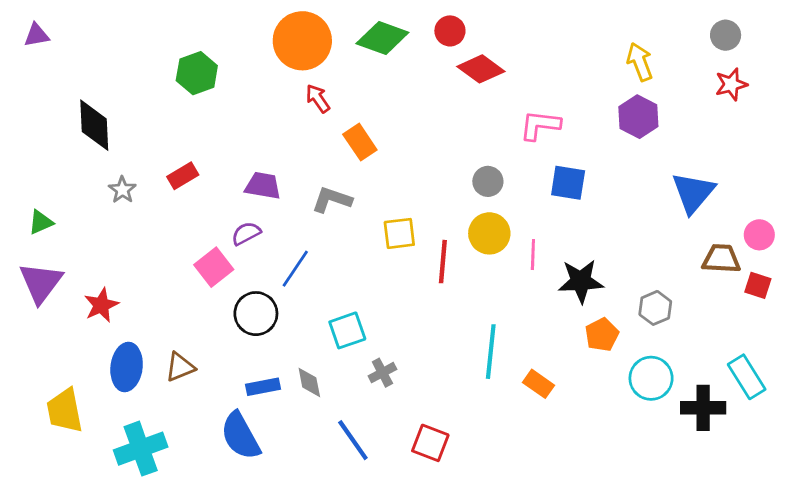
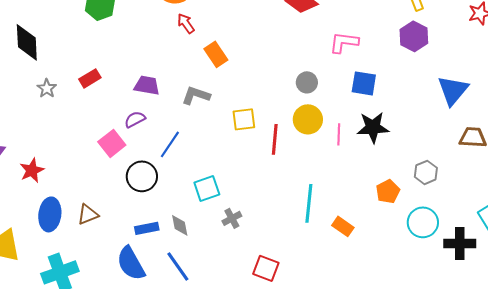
black star: (581, 281) -> (373, 127), moved
blue line: (353, 440) -> (178, 266), moved

